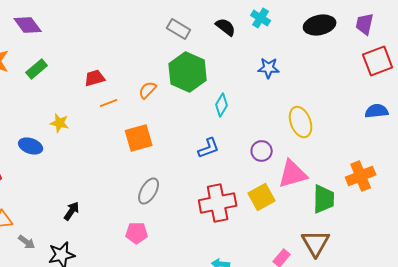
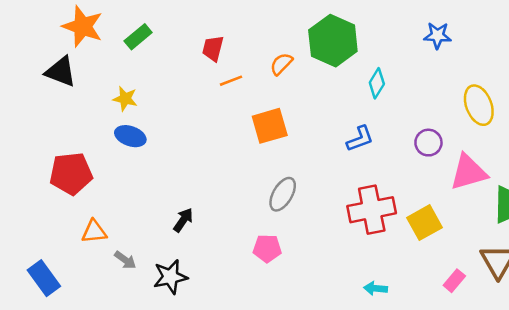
red trapezoid: (95, 78) -> (213, 48), turned -60
yellow star: (60, 123) -> (125, 99), moved
yellow square: (262, 197) -> (425, 223), moved

